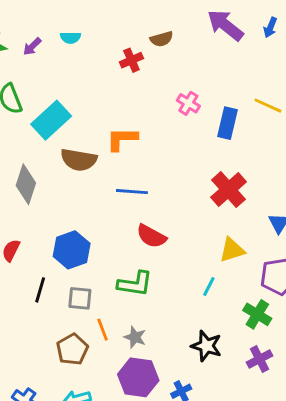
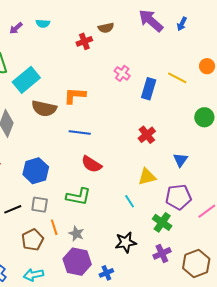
red cross: (229, 190) -> (147, 135), size x0.7
cyan line: (209, 286) -> (130, 201), turned -64
black line: (40, 290) -> (13, 209), moved, turned 48
black star: (206, 346) -> (126, 242), turned -30

